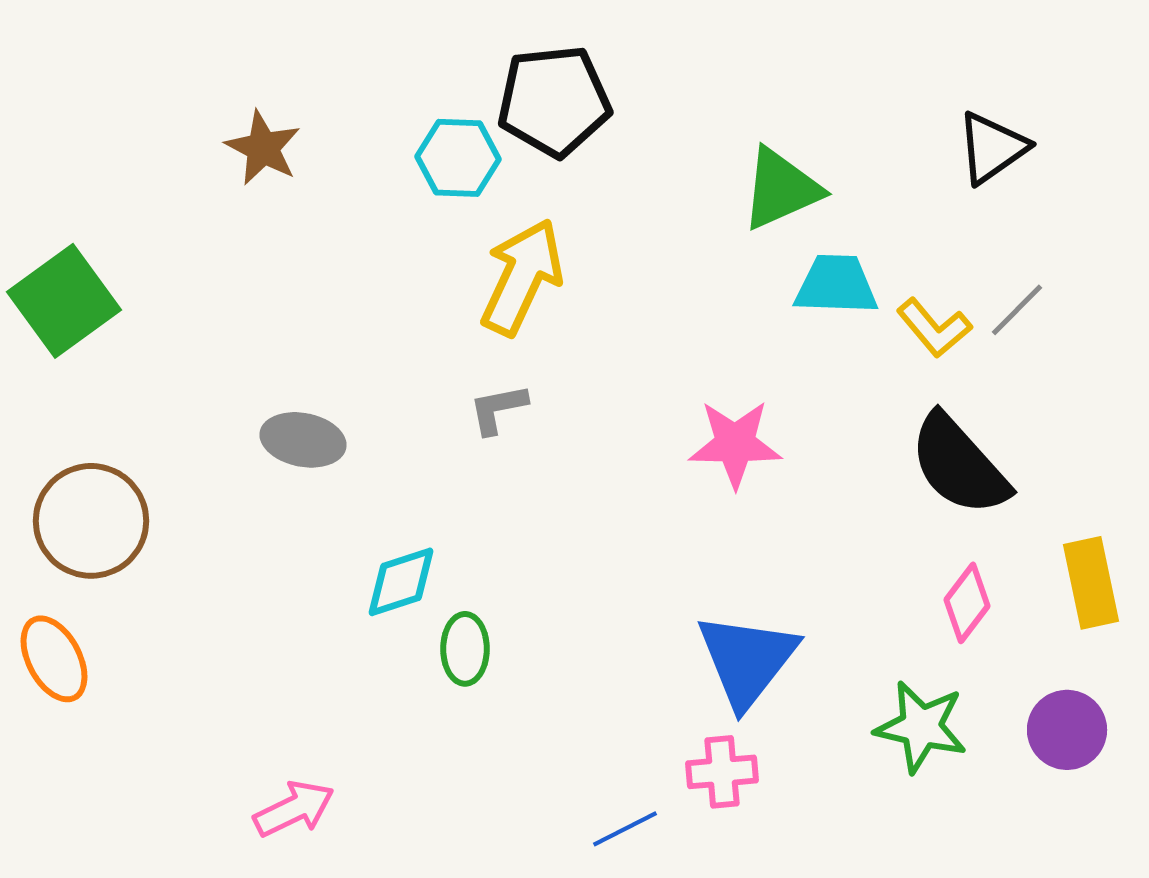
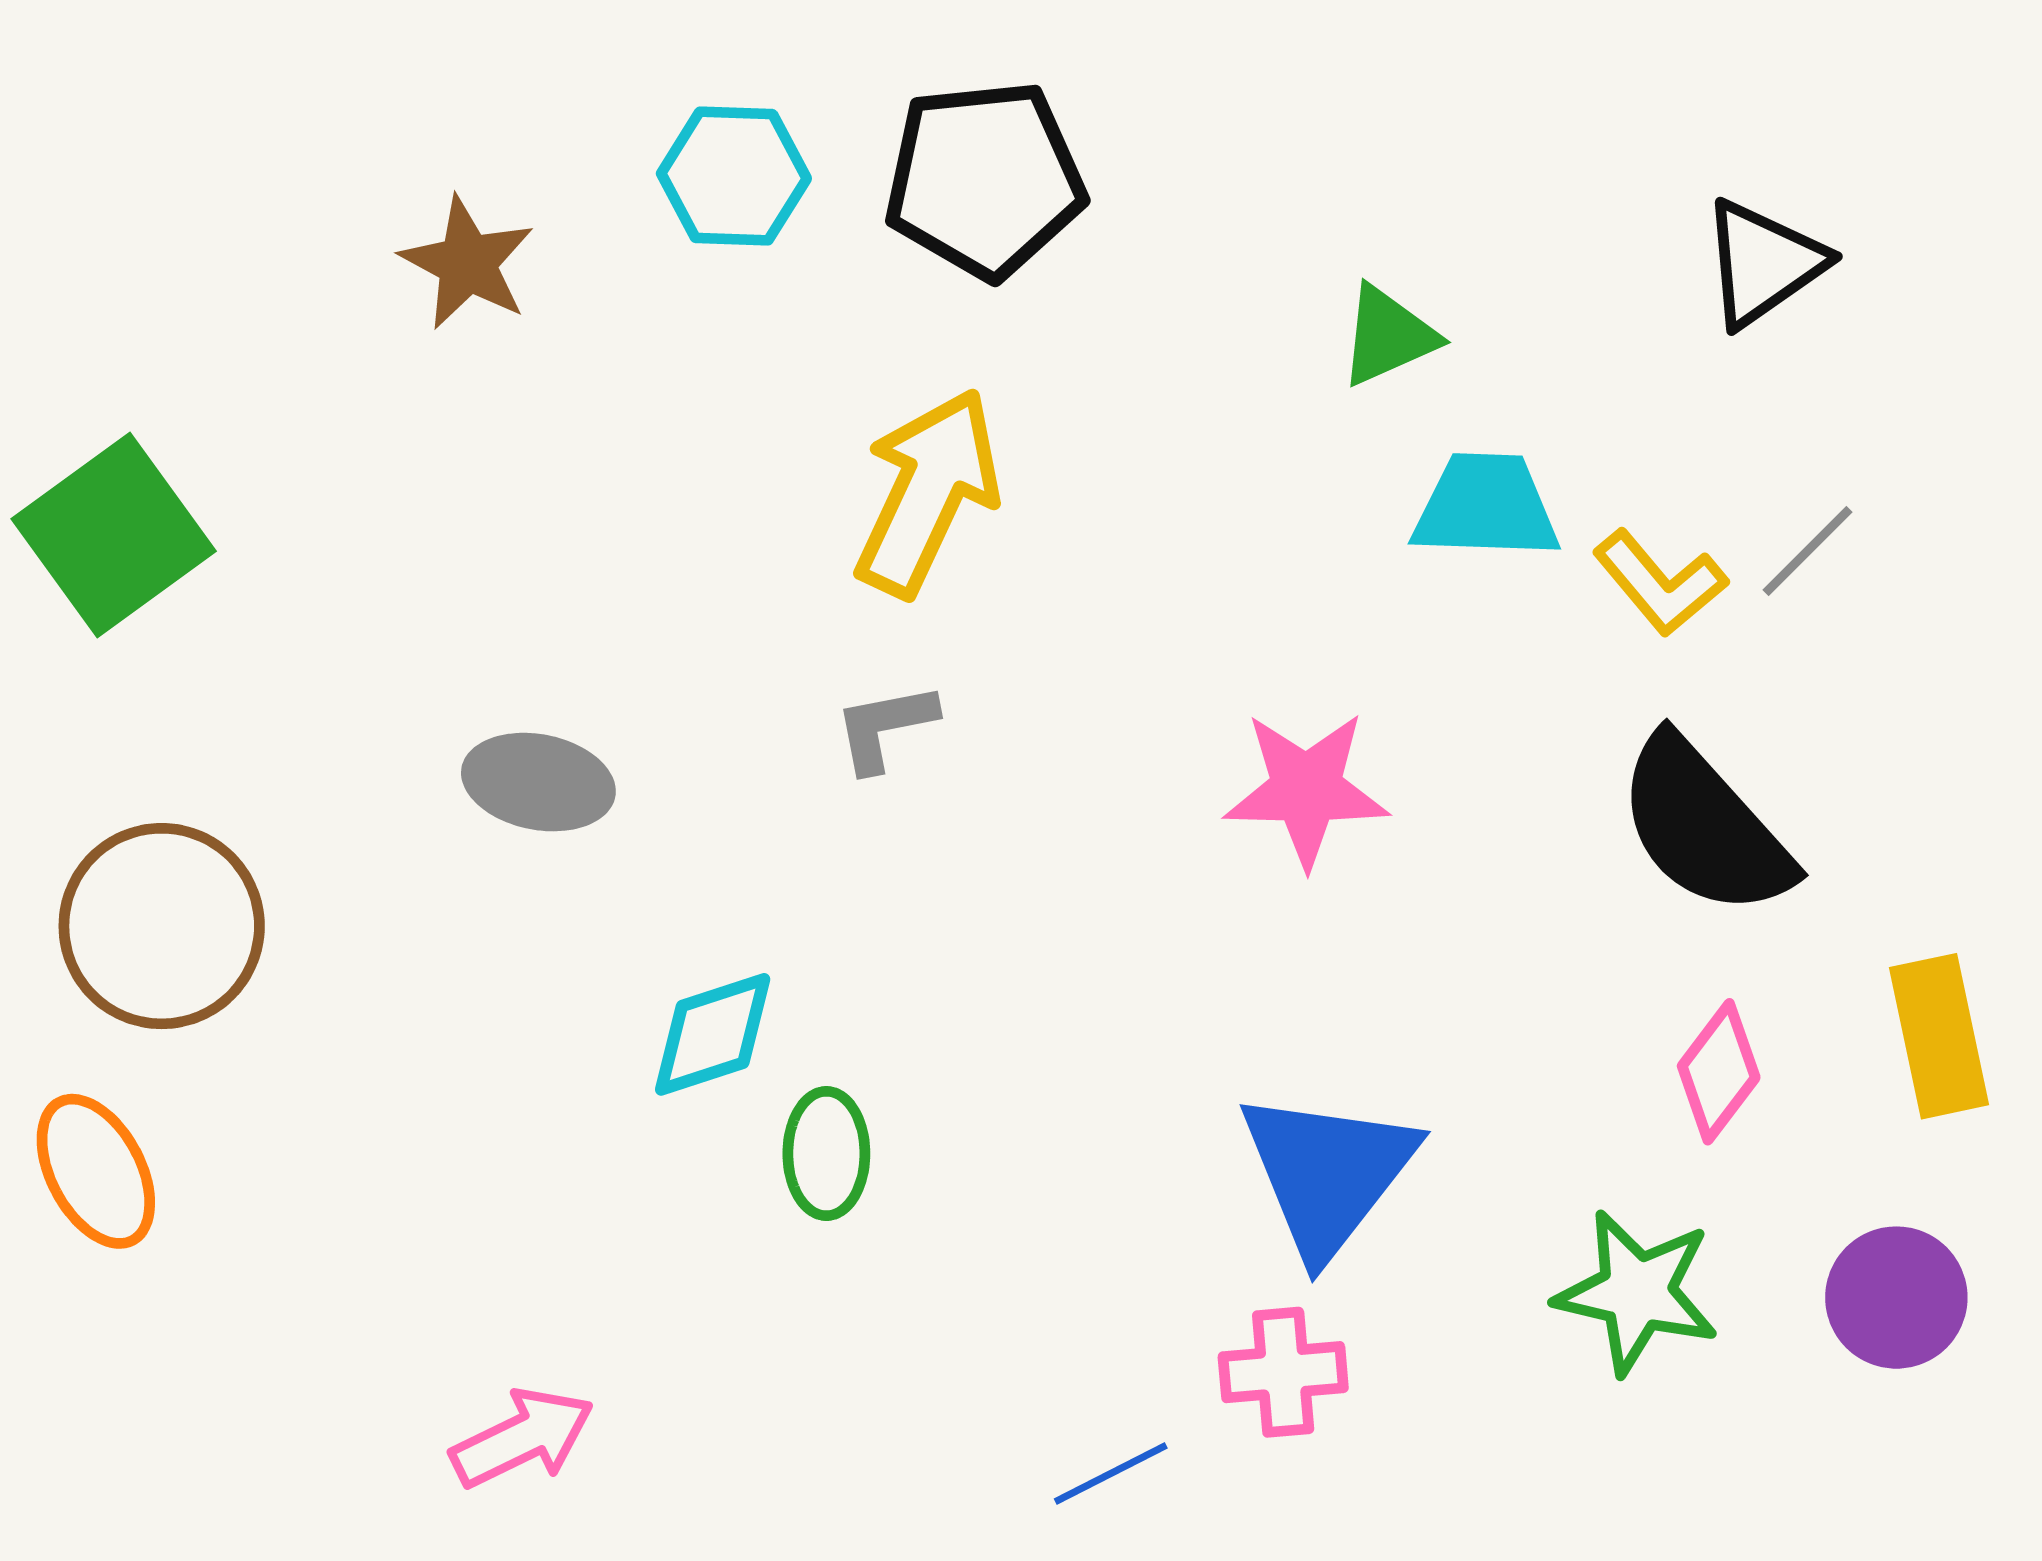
cyan hexagon: (458, 158) -> (734, 176), moved
green triangle: (781, 189) -> (1388, 336), size x0.7

